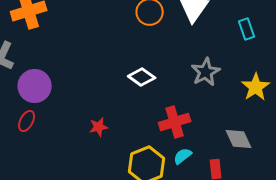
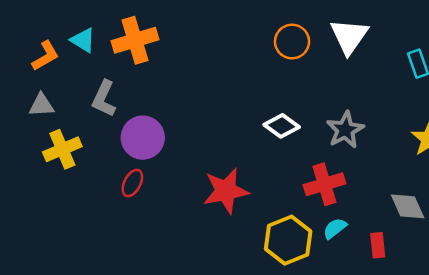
gray star: (206, 72) -> (345, 130), moved
red star: (99, 127) -> (226, 191), size x1.8

